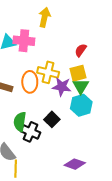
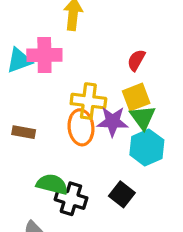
orange ellipse: (30, 82) -> (81, 127), moved
black square: (52, 119) -> (122, 194), moved
green semicircle: (20, 122) -> (52, 184), turned 102

